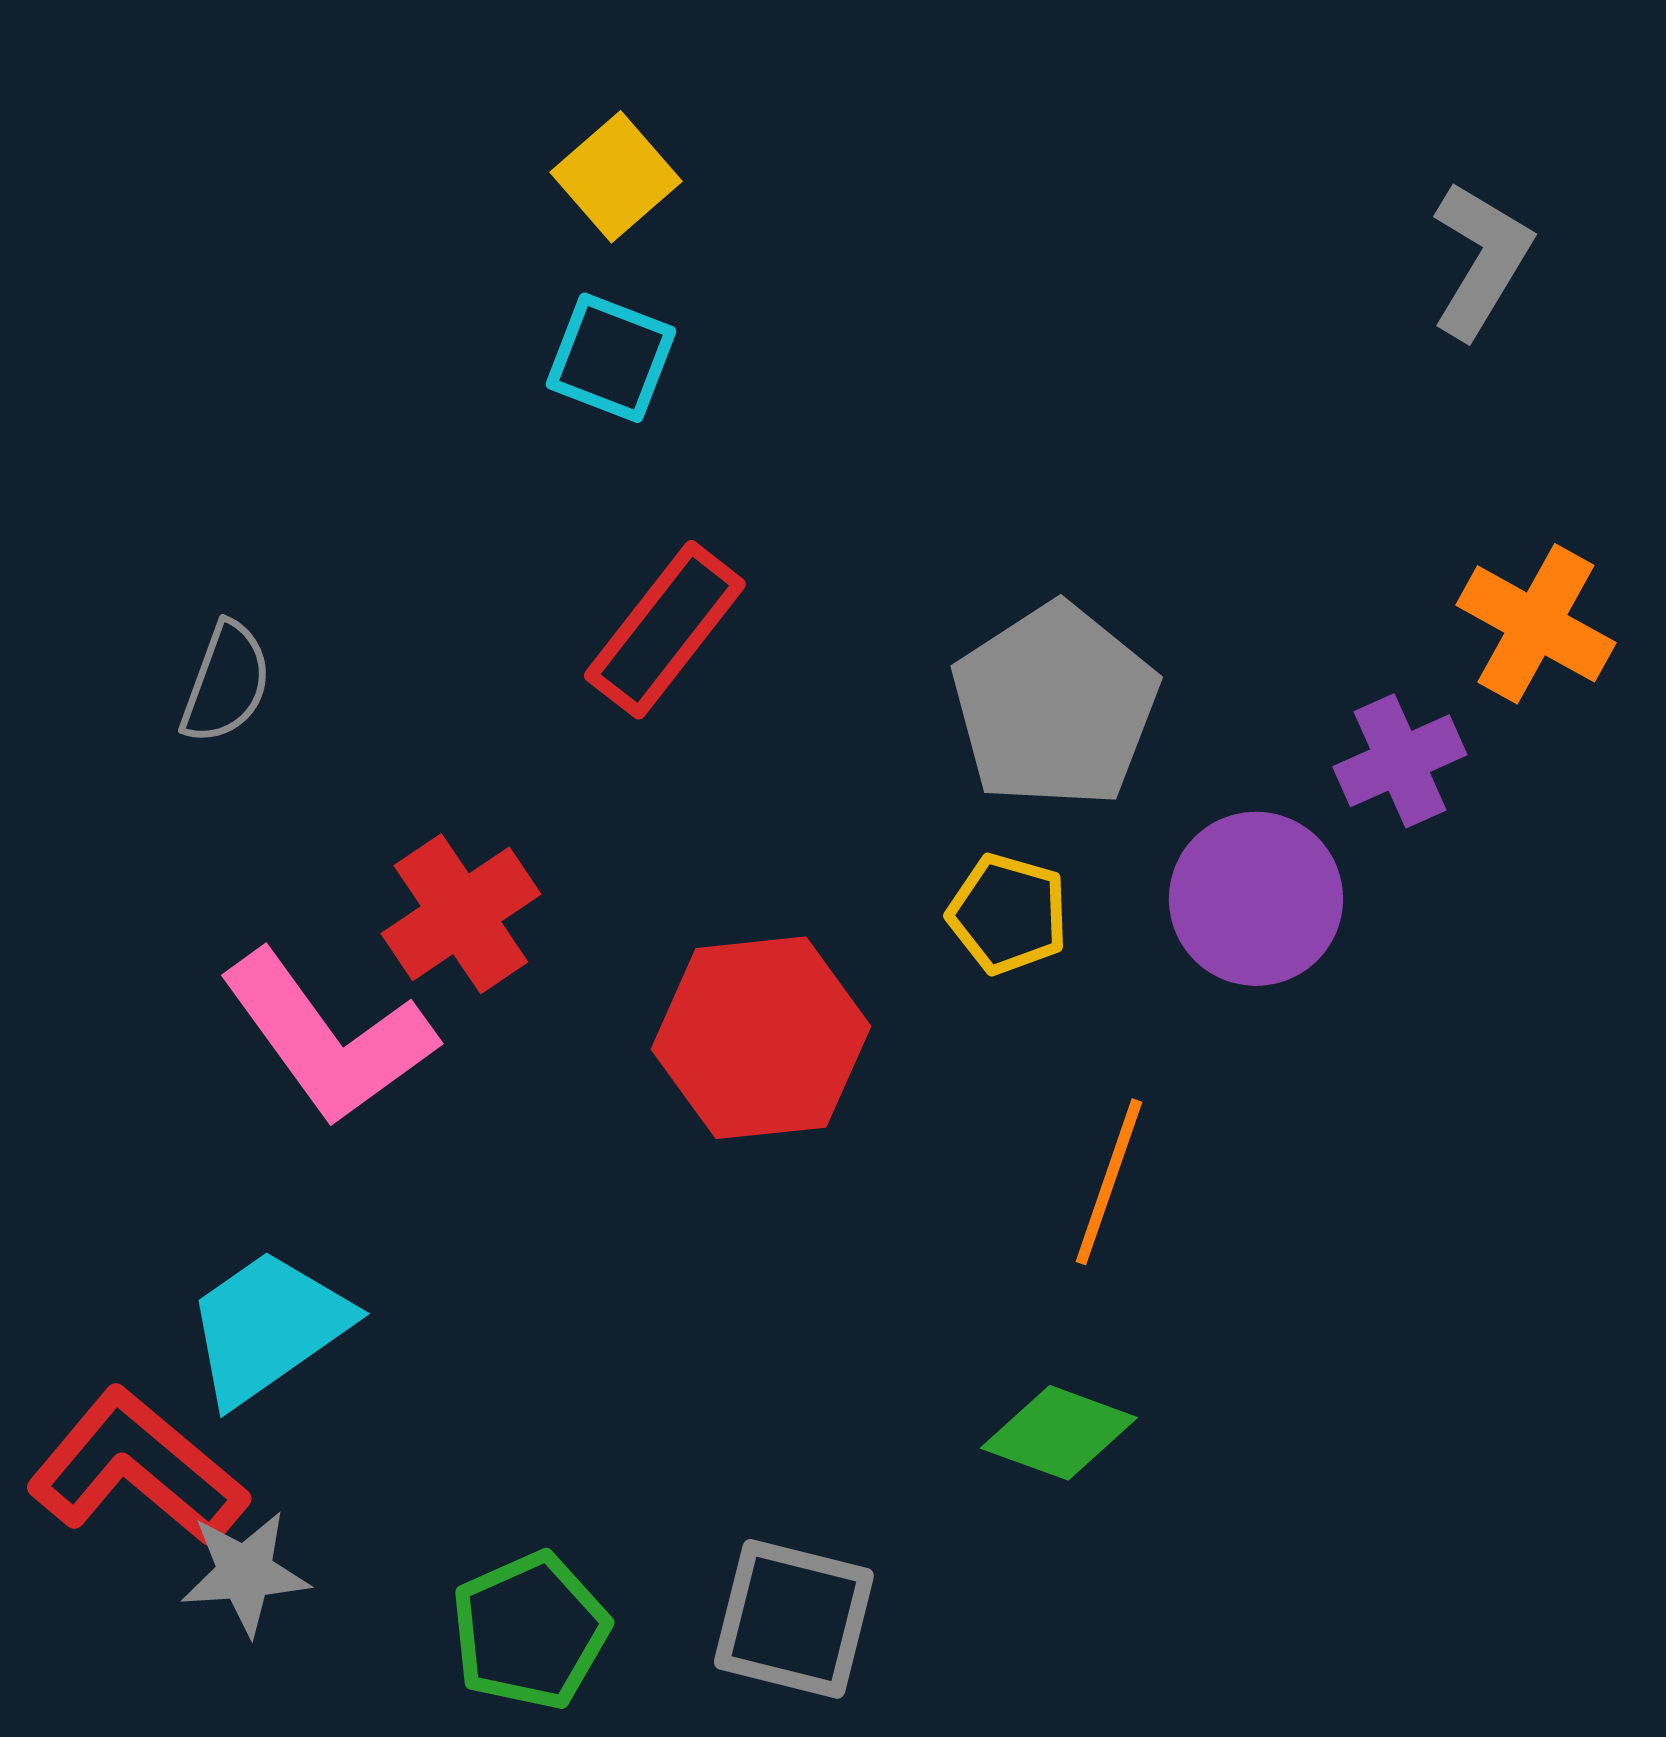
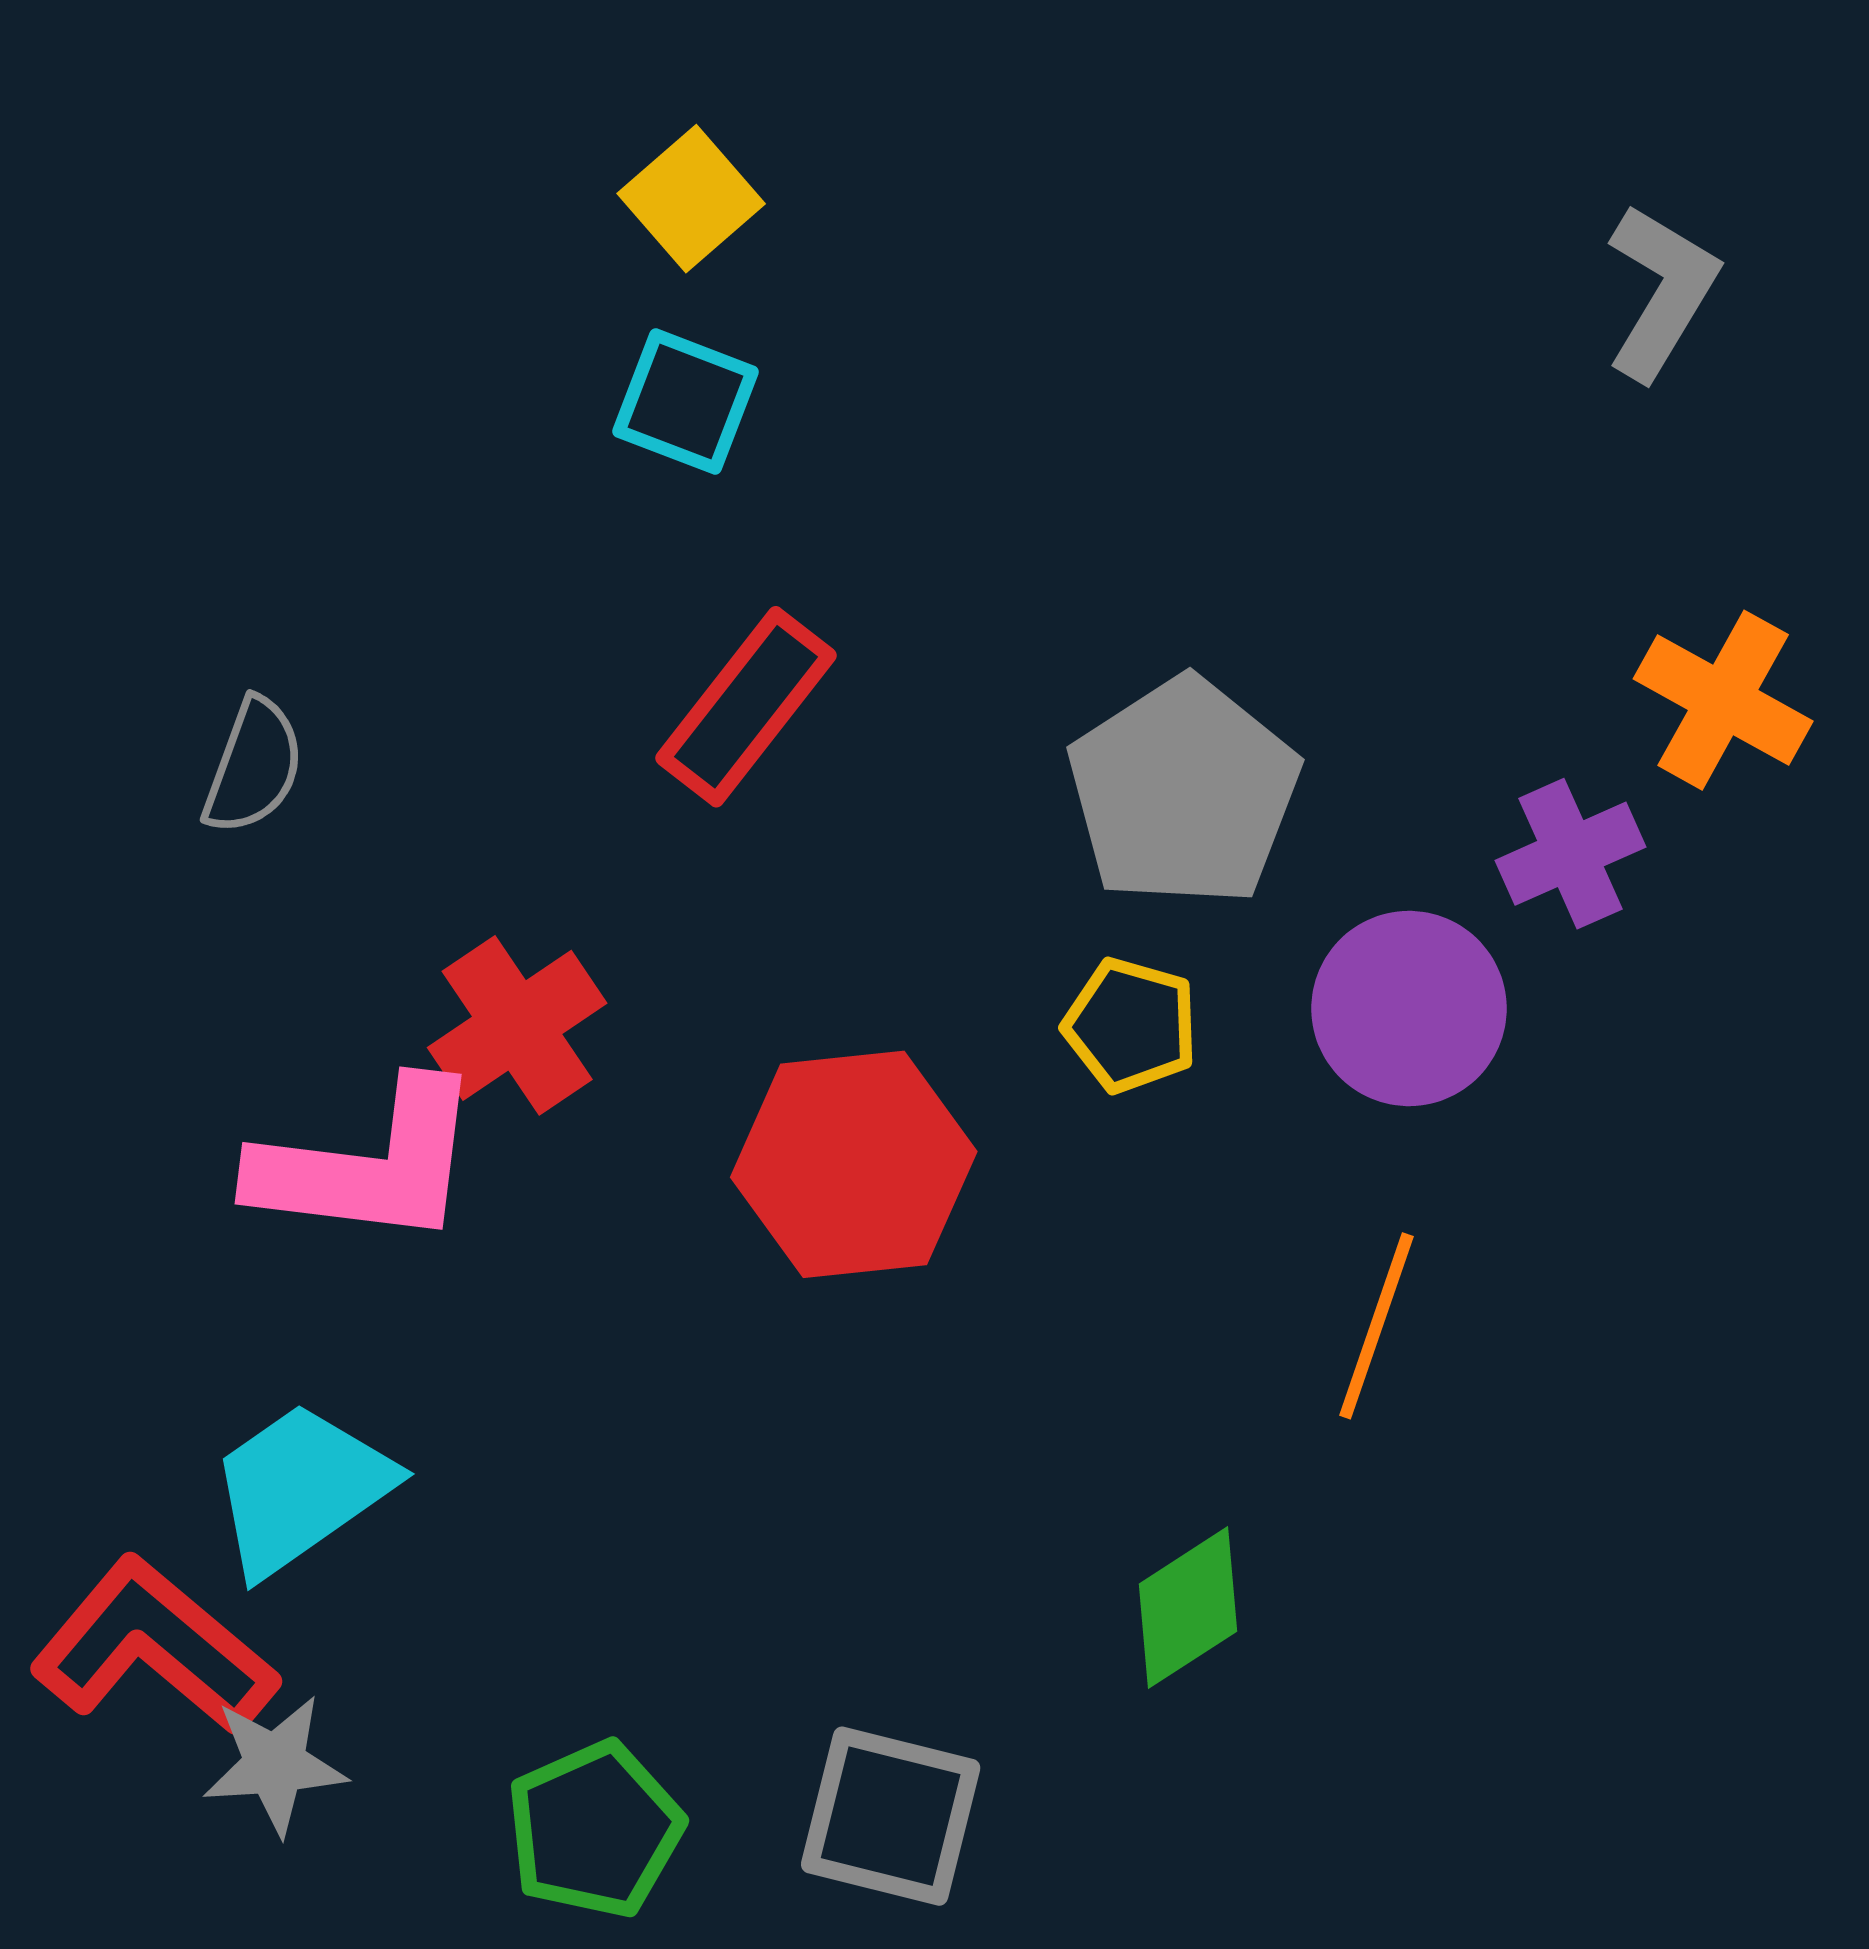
pink L-shape: (328, 1038) -> (368, 1164), turned -47
orange line: (1109, 1182) -> (1376, 1326), moved
green diamond: (1059, 1433) -> (1188, 1608), turned -53

